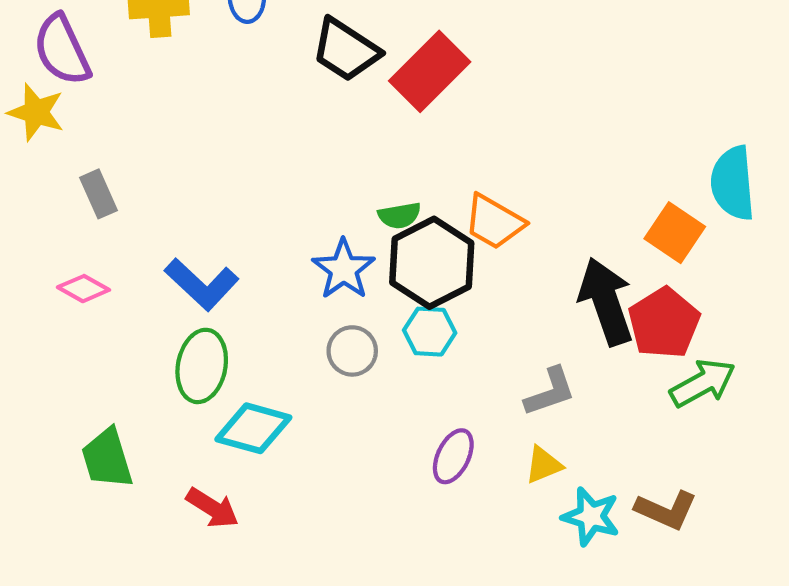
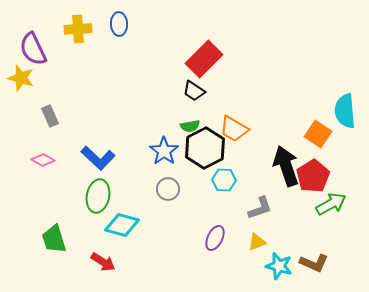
black trapezoid: (346, 50) -> (194, 91), moved, size x0.7
cyan hexagon: (430, 332) -> (224, 180), moved

